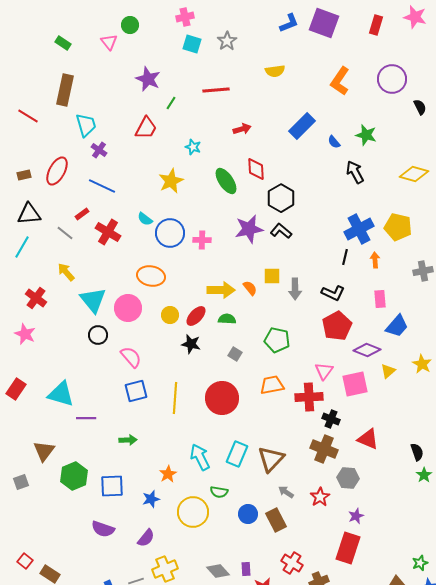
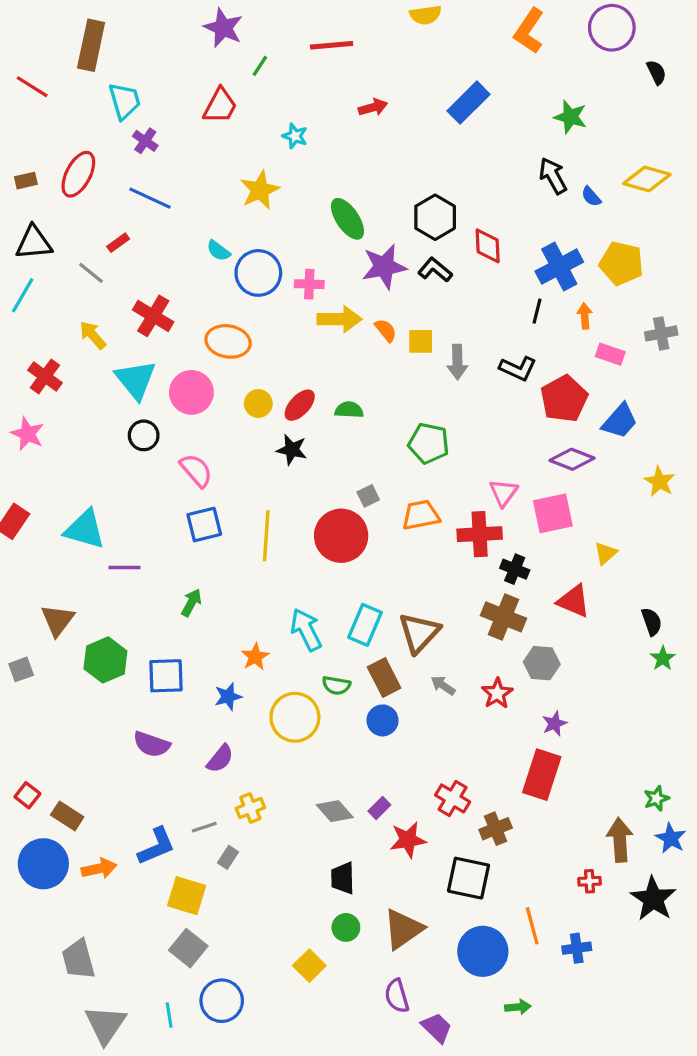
blue semicircle: (334, 142) -> (591, 197), moved
red diamond: (256, 169) -> (488, 246), moved
green ellipse: (226, 181) -> (347, 219), moved
red cross: (108, 232) -> (153, 316), moved
orange semicircle: (250, 288) -> (386, 330), moved
yellow arrow: (221, 290) -> (340, 319), moved
pink rectangle: (380, 299) -> (610, 354), moved, turned -66
red pentagon: (337, 326) -> (564, 399), moved
gray square: (235, 354) -> (368, 496), moved, turned 32
yellow triangle: (388, 371) -> (605, 553), moved
green arrow: (128, 440) -> (191, 603), turned -60
brown rectangle: (276, 520) -> (384, 677), moved
yellow cross: (165, 569) -> (250, 808), size x0.7
purple rectangle: (246, 569) -> (379, 808), turned 48

